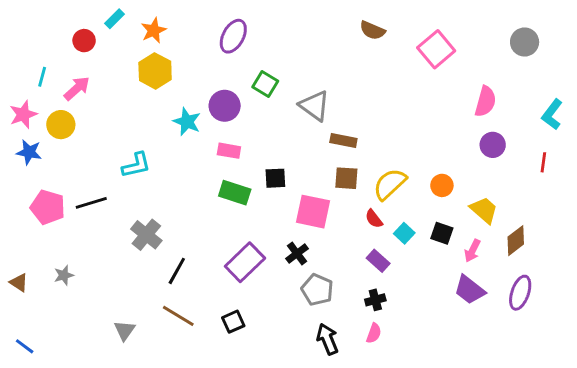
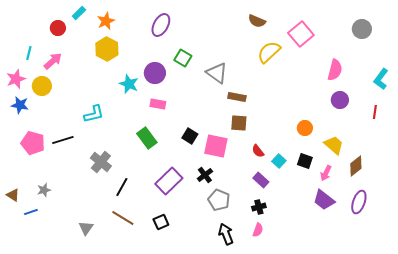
black square: (275, 178) -> (190, 136), moved, turned 35
yellow semicircle: (390, 184) -> (269, 52), moved
green rectangle: (235, 193) -> (147, 138), moved, turned 35
blue line: (25, 346) -> (31, 212), moved, turned -56

